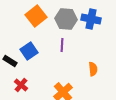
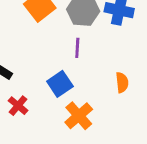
blue square: (29, 51) -> (60, 84), moved

